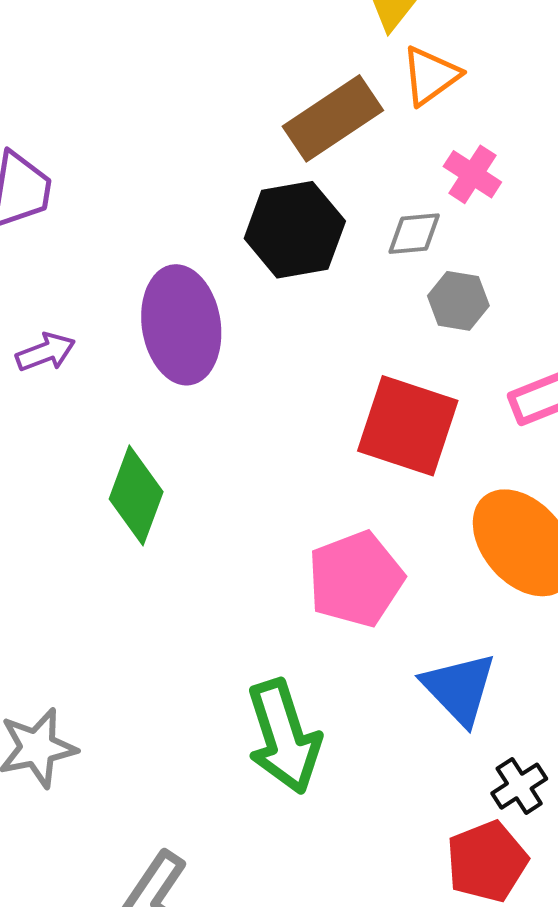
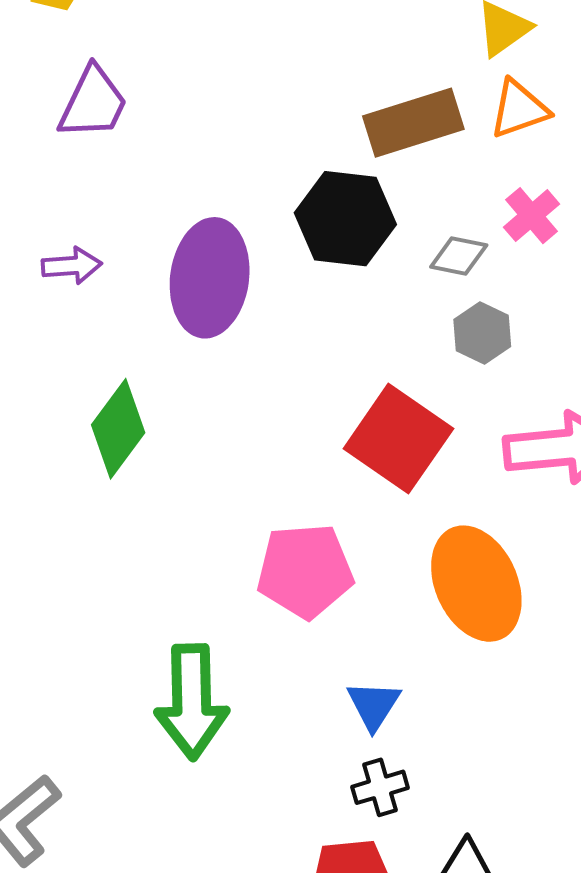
blue triangle: (459, 688) -> (374, 705), size x0.7
black cross: (519, 786) -> (380, 787), moved

